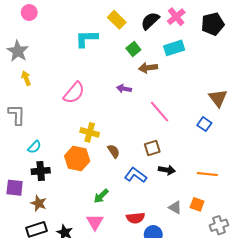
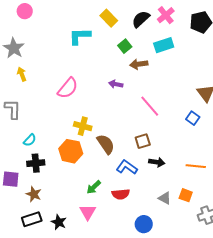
brown semicircle: (114, 151) -> (106, 144), size x1.5
red semicircle: (136, 218) -> (121, 194), moved

